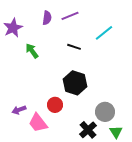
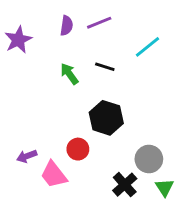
green arrow: (32, 51) -> (69, 74), moved

